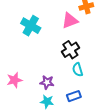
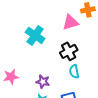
cyan cross: (31, 26) -> (35, 35), moved

